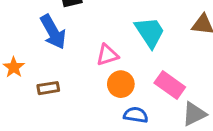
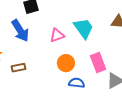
pink triangle: (107, 55) -> (57, 35), moved
pink rectangle: (170, 85) -> (98, 62), turned 36

